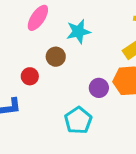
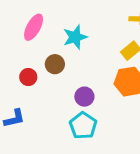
red circle: (30, 76) -> (28, 77), moved
purple circle: (99, 88) -> (84, 97), moved

